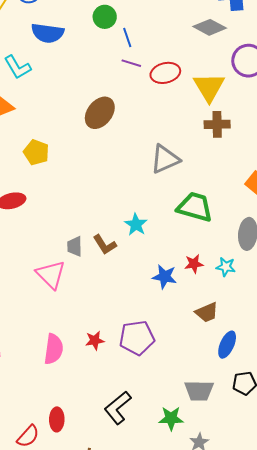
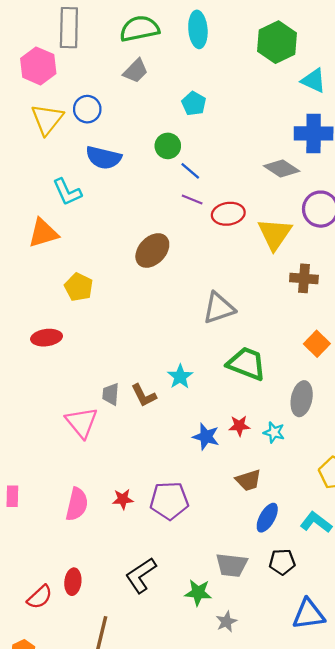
blue line: (127, 37) -> (190, 171), turned -36
brown cross: (217, 124) -> (304, 278), moved

